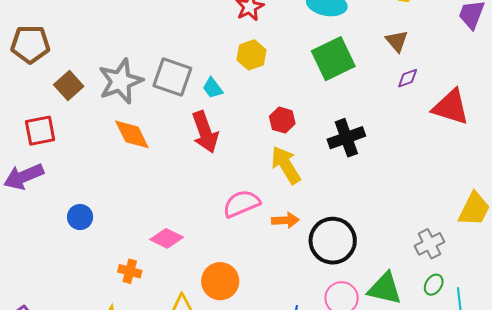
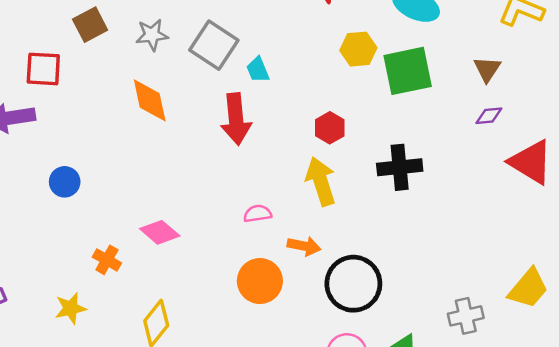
yellow hexagon: (252, 55) -> (358, 49), moved
gray star: (121, 81) -> (152, 35), size x0.6
pink semicircle: (241, 204) -> (258, 214), size x0.6
orange circle: (220, 281) -> (260, 281), moved

